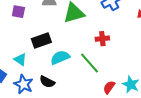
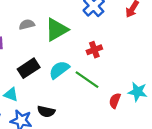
cyan semicircle: (60, 57) -> (59, 70), moved

